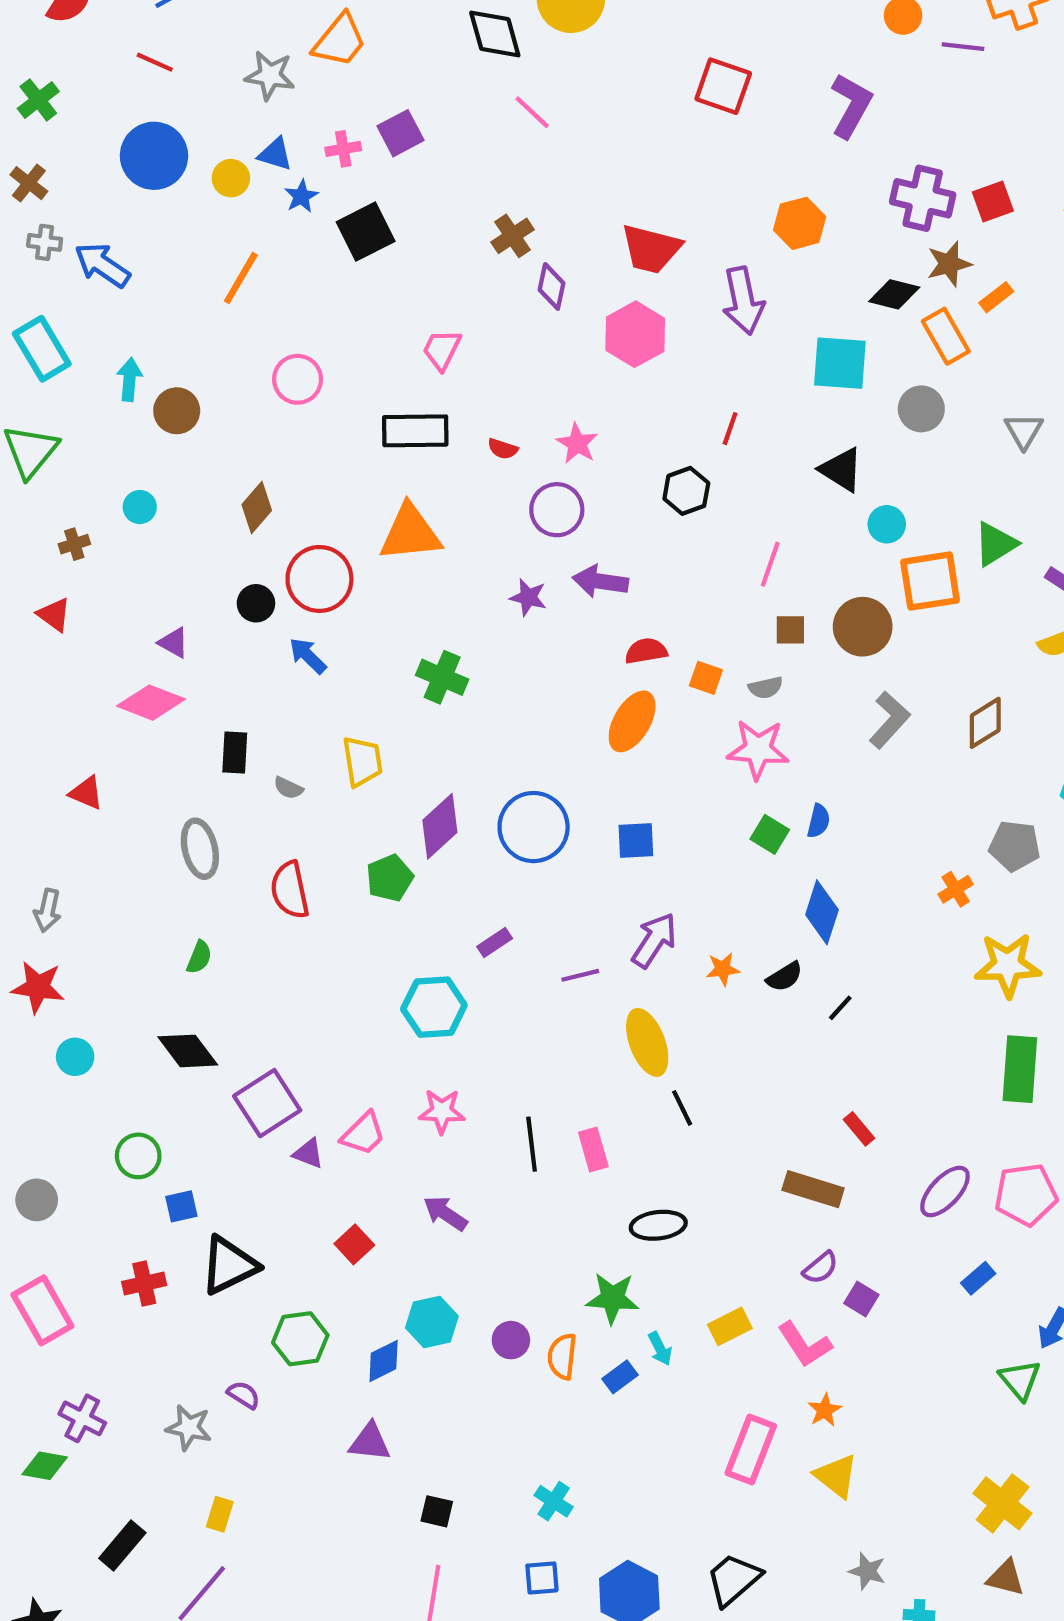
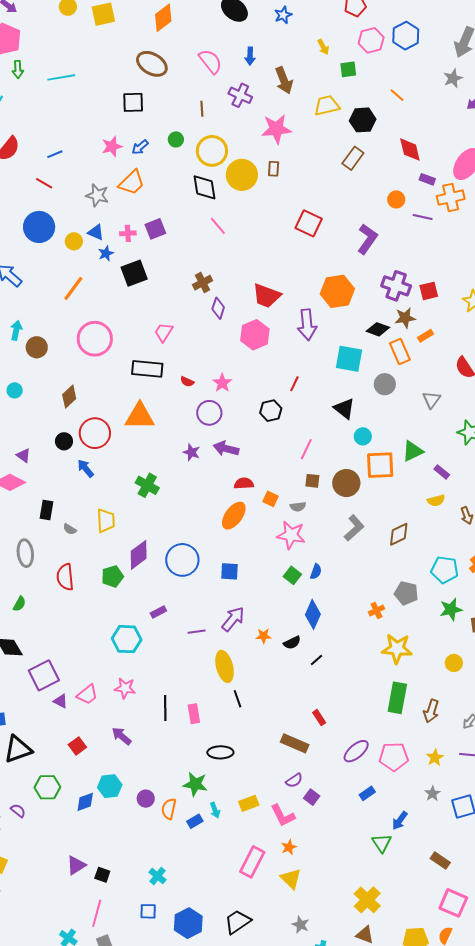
orange hexagon: (800, 223) -> (337, 291), size x1.4
pink circle: (298, 379) -> (95, 339), size x1.5
purple triangle: (370, 1442) -> (76, 865), moved, turned -45

